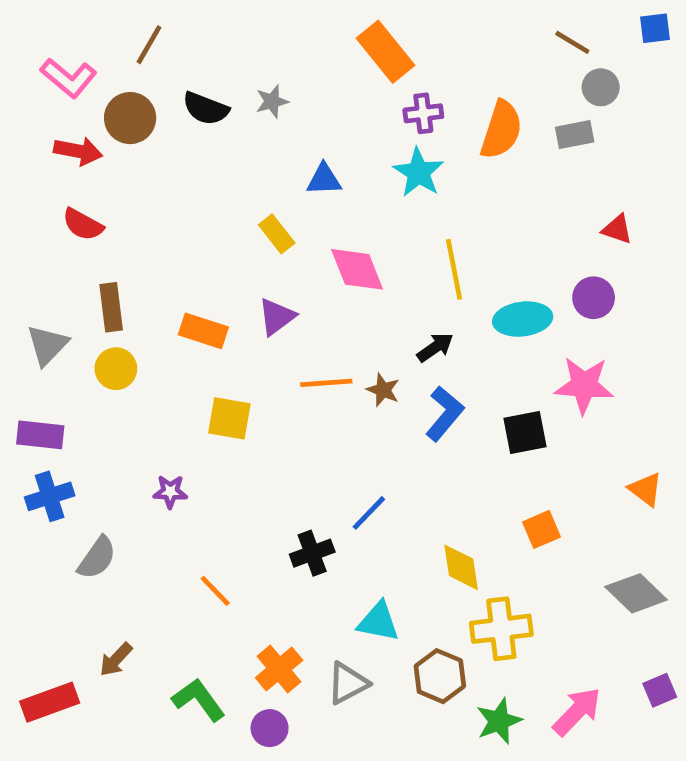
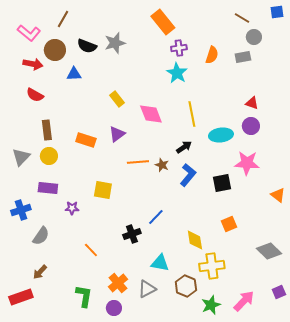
gray star: (272, 101) -> (115, 43), size x1.5
orange semicircle: (501, 130) -> (212, 55), size x0.7
blue triangle: (324, 180) -> (74, 74), moved
red triangle: (617, 229) -> (252, 103), moved
gray triangle: (47, 345) -> (21, 157), moved
yellow square: (229, 418) -> (103, 190), moved
purple rectangle: (40, 435) -> (48, 188), moved
orange triangle: (646, 489) -> (278, 195), moved
brown arrow: (116, 660) -> (40, 272), moved
green L-shape: (199, 700) -> (84, 296), turned 45

